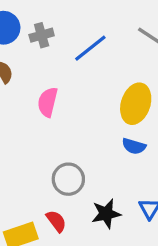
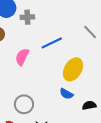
blue line: (90, 48) -> (52, 43), moved

